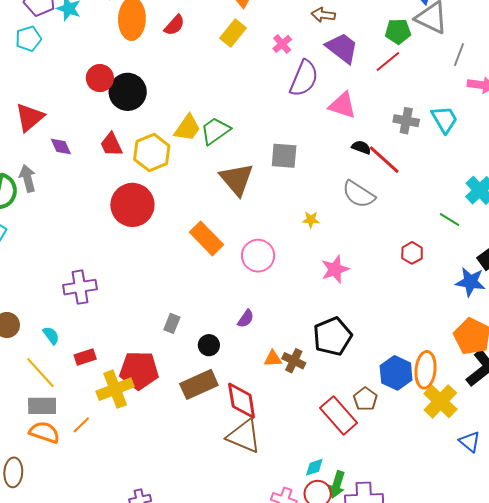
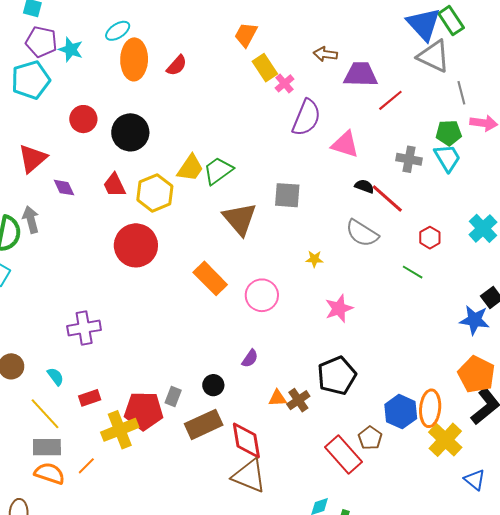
green pentagon: (398, 31) -> (449, 133), moved
yellow rectangle: (233, 33) -> (265, 68), moved, turned -72
cyan pentagon: (28, 39) -> (31, 80), size x1.5
purple trapezoid: (342, 48) -> (361, 74), moved, turned -36
gray line: (459, 55) -> (461, 93), turned -35
red circle: (100, 78) -> (83, 119), moved
green line: (450, 219) -> (413, 272), moved
red hexagon: (412, 253) -> (430, 238), moved
gray rectangle: (172, 323) -> (173, 397), moved
brown cross: (294, 361) -> (298, 400), turned 30

